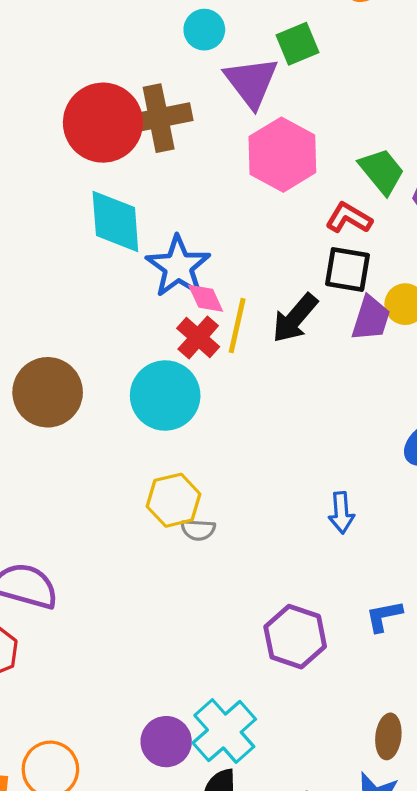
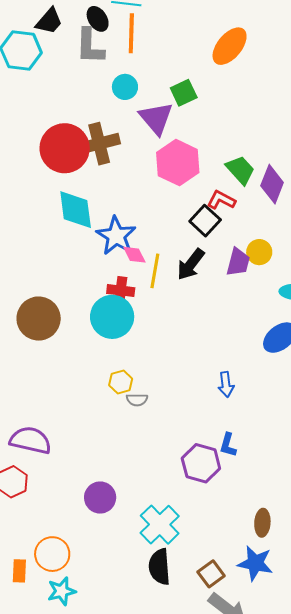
black square: (347, 270) -> (205, 221), moved, turned 36
red cross: (198, 337) -> (121, 291), moved, turned -32
yellow hexagon: (174, 500) -> (121, 382), size x0.7
blue L-shape: (384, 616) -> (228, 445), moved, turned -60
purple circle: (166, 742) -> (100, 498), moved

